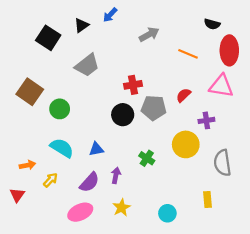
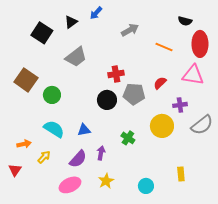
gray semicircle: (222, 163) -> (202, 125), moved, turned -120

